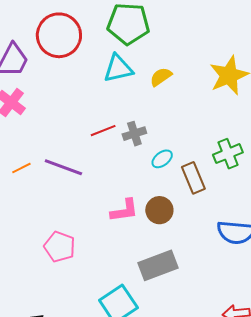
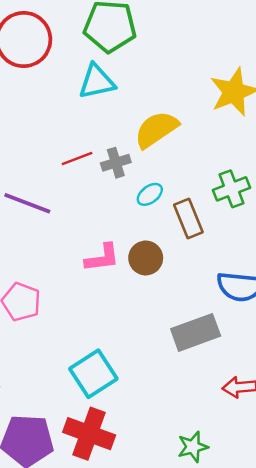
yellow semicircle: (161, 77) -> (156, 129), moved, size x1.6
gray rectangle: (158, 265) -> (196, 332), moved

